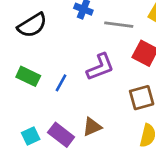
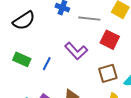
purple L-shape: (100, 67) -> (76, 51), turned 70

